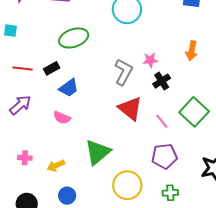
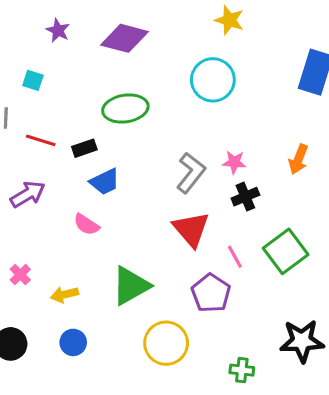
purple pentagon: (164, 156) -> (211, 293), moved, turned 30
pink cross: (25, 158) -> (20, 275), turned 32
green cross: (170, 193) -> (242, 370), moved

